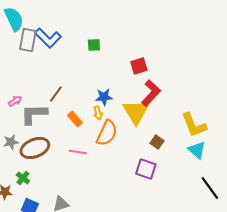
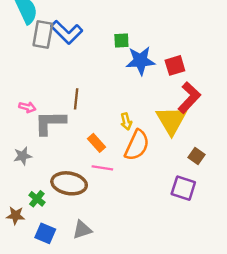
brown line: (56, 94) -> (76, 99), turned -30
blue star: (104, 97) -> (140, 61), moved, size x1.4
pink arrow: (15, 101) -> (27, 107), turned 48
orange rectangle: (75, 119) -> (96, 143), moved
brown ellipse: (35, 148) -> (69, 183), moved, turned 32

